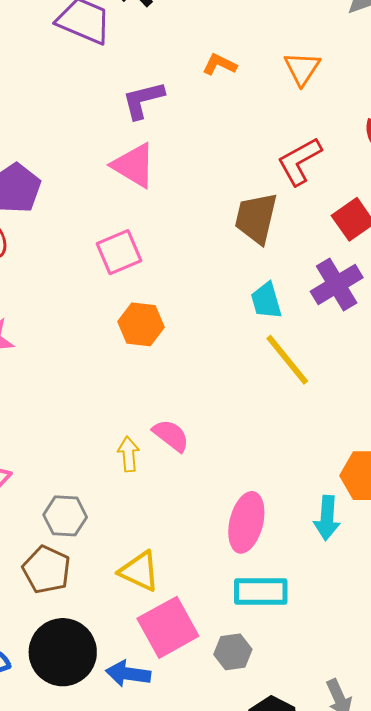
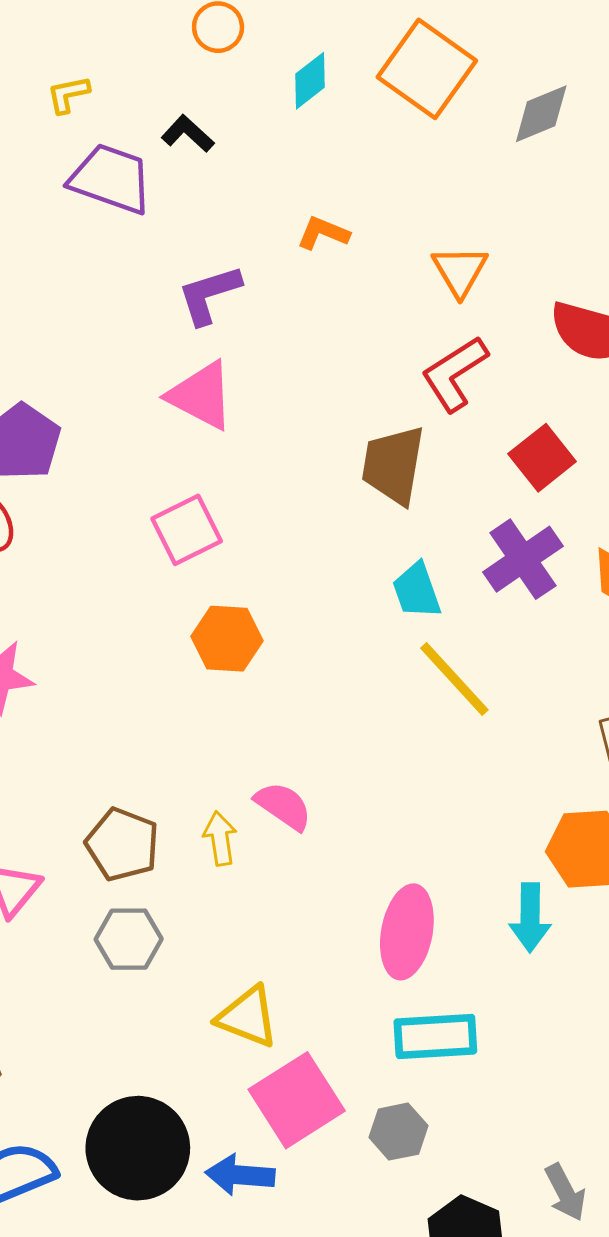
orange triangle: (302, 68) -> (460, 271), moved
brown pentagon: (46, 570) -> (122, 844), moved

